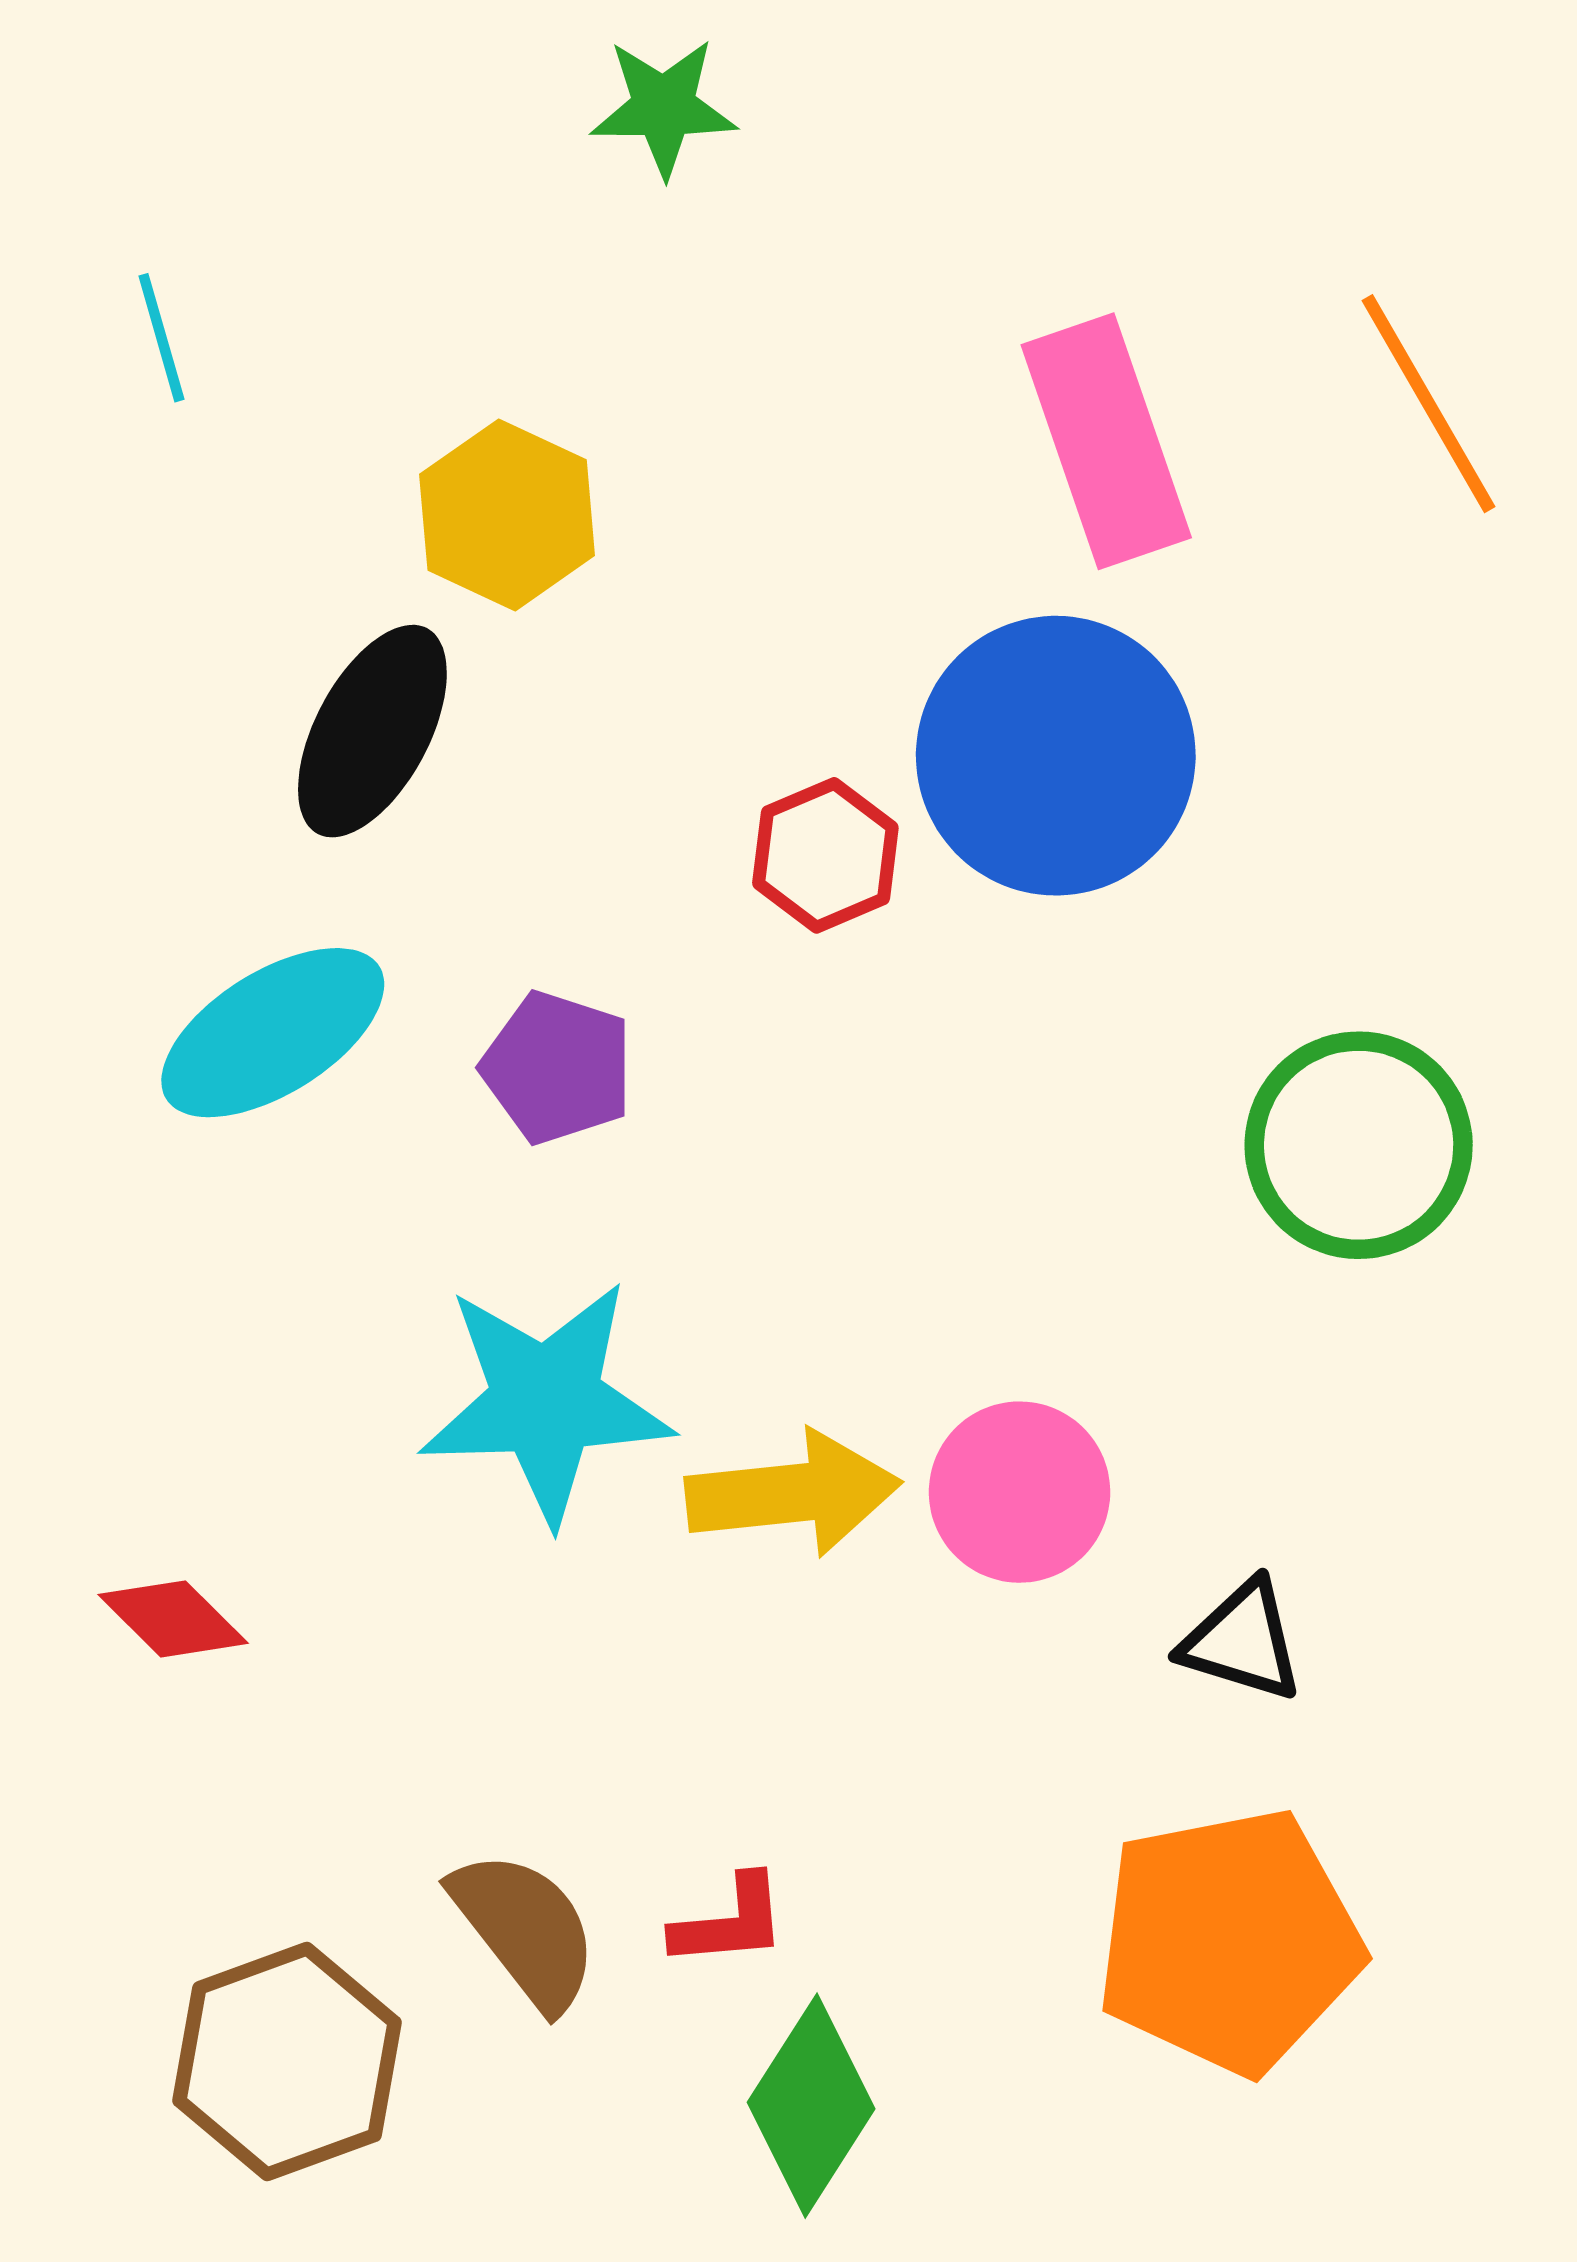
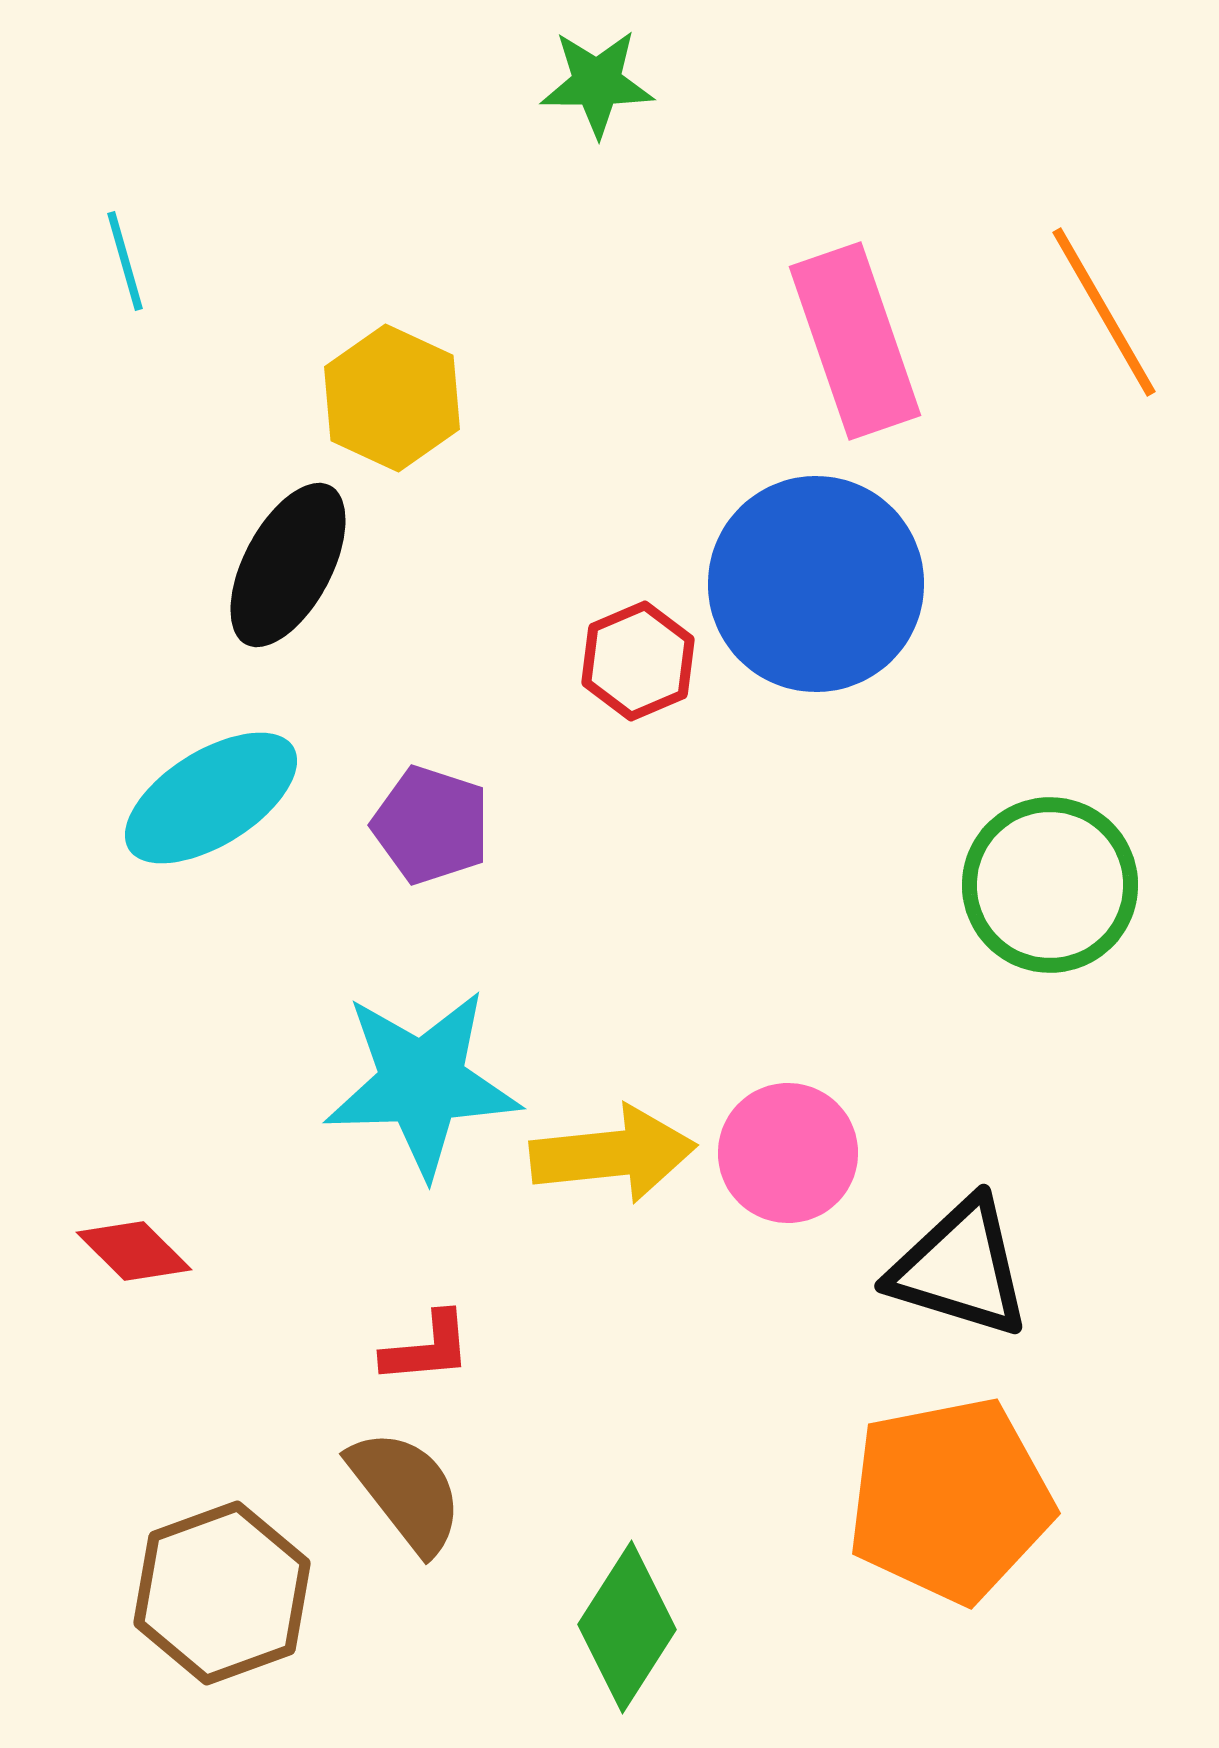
green star: (664, 107) -> (597, 83), moved
black triangle: (1242, 1641) -> (960, 1268), size x1.5
red L-shape: (730, 1922) -> (427, 1348), moved

